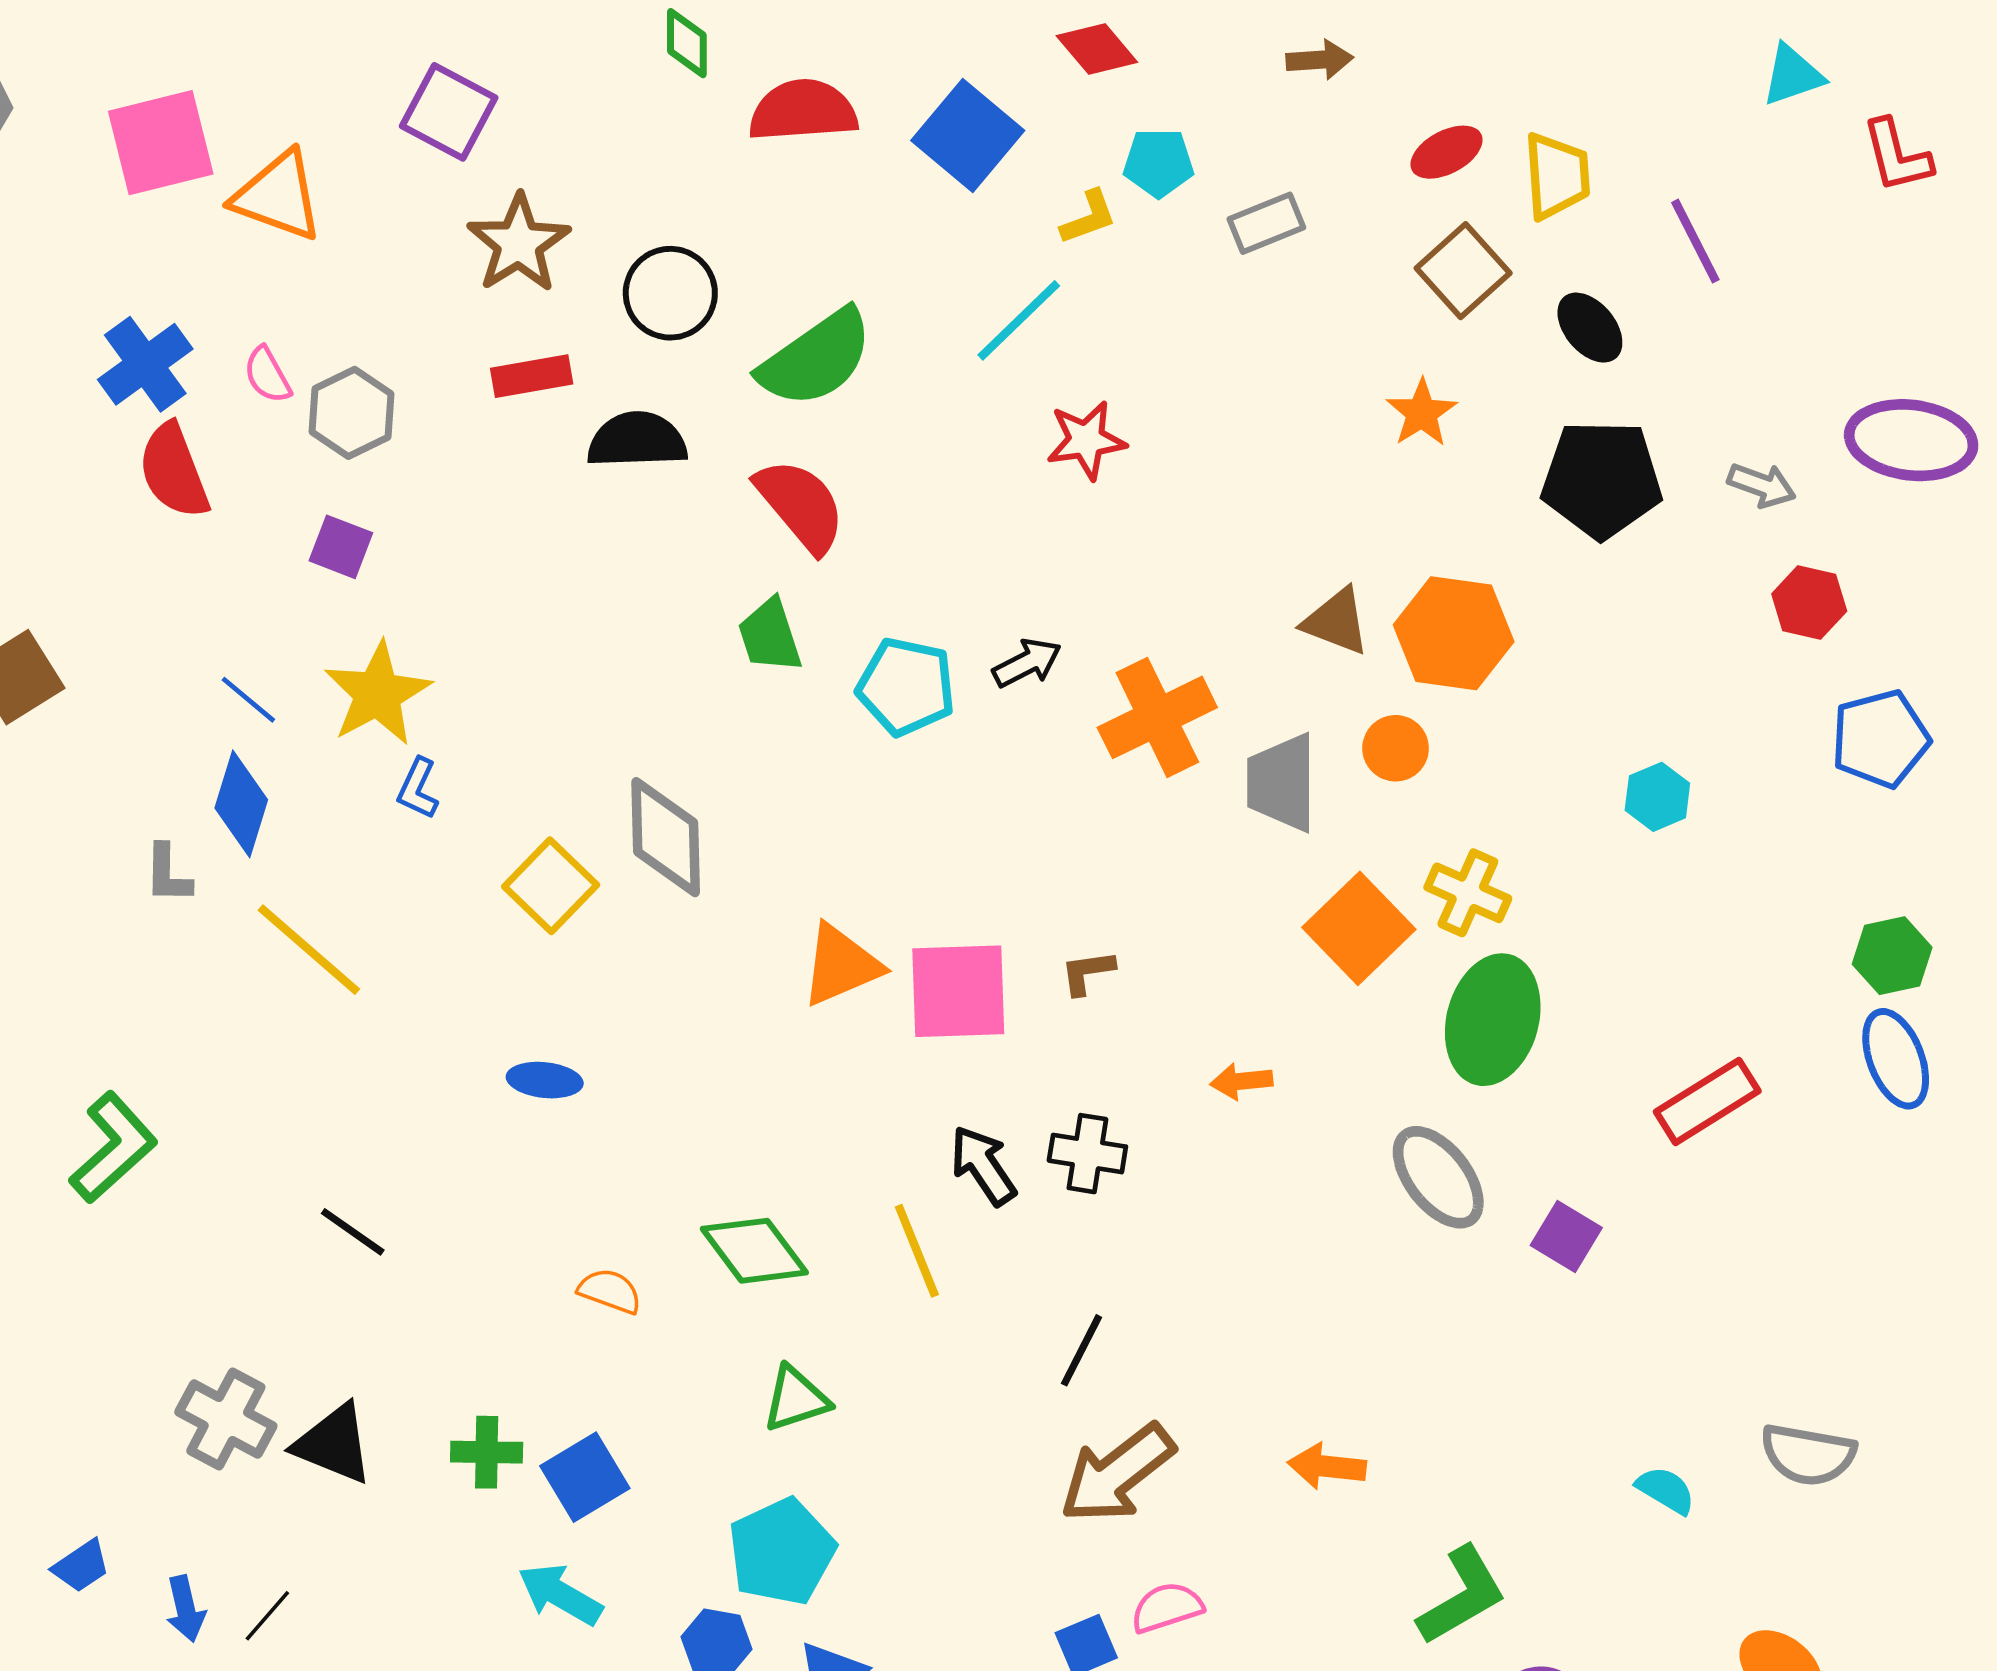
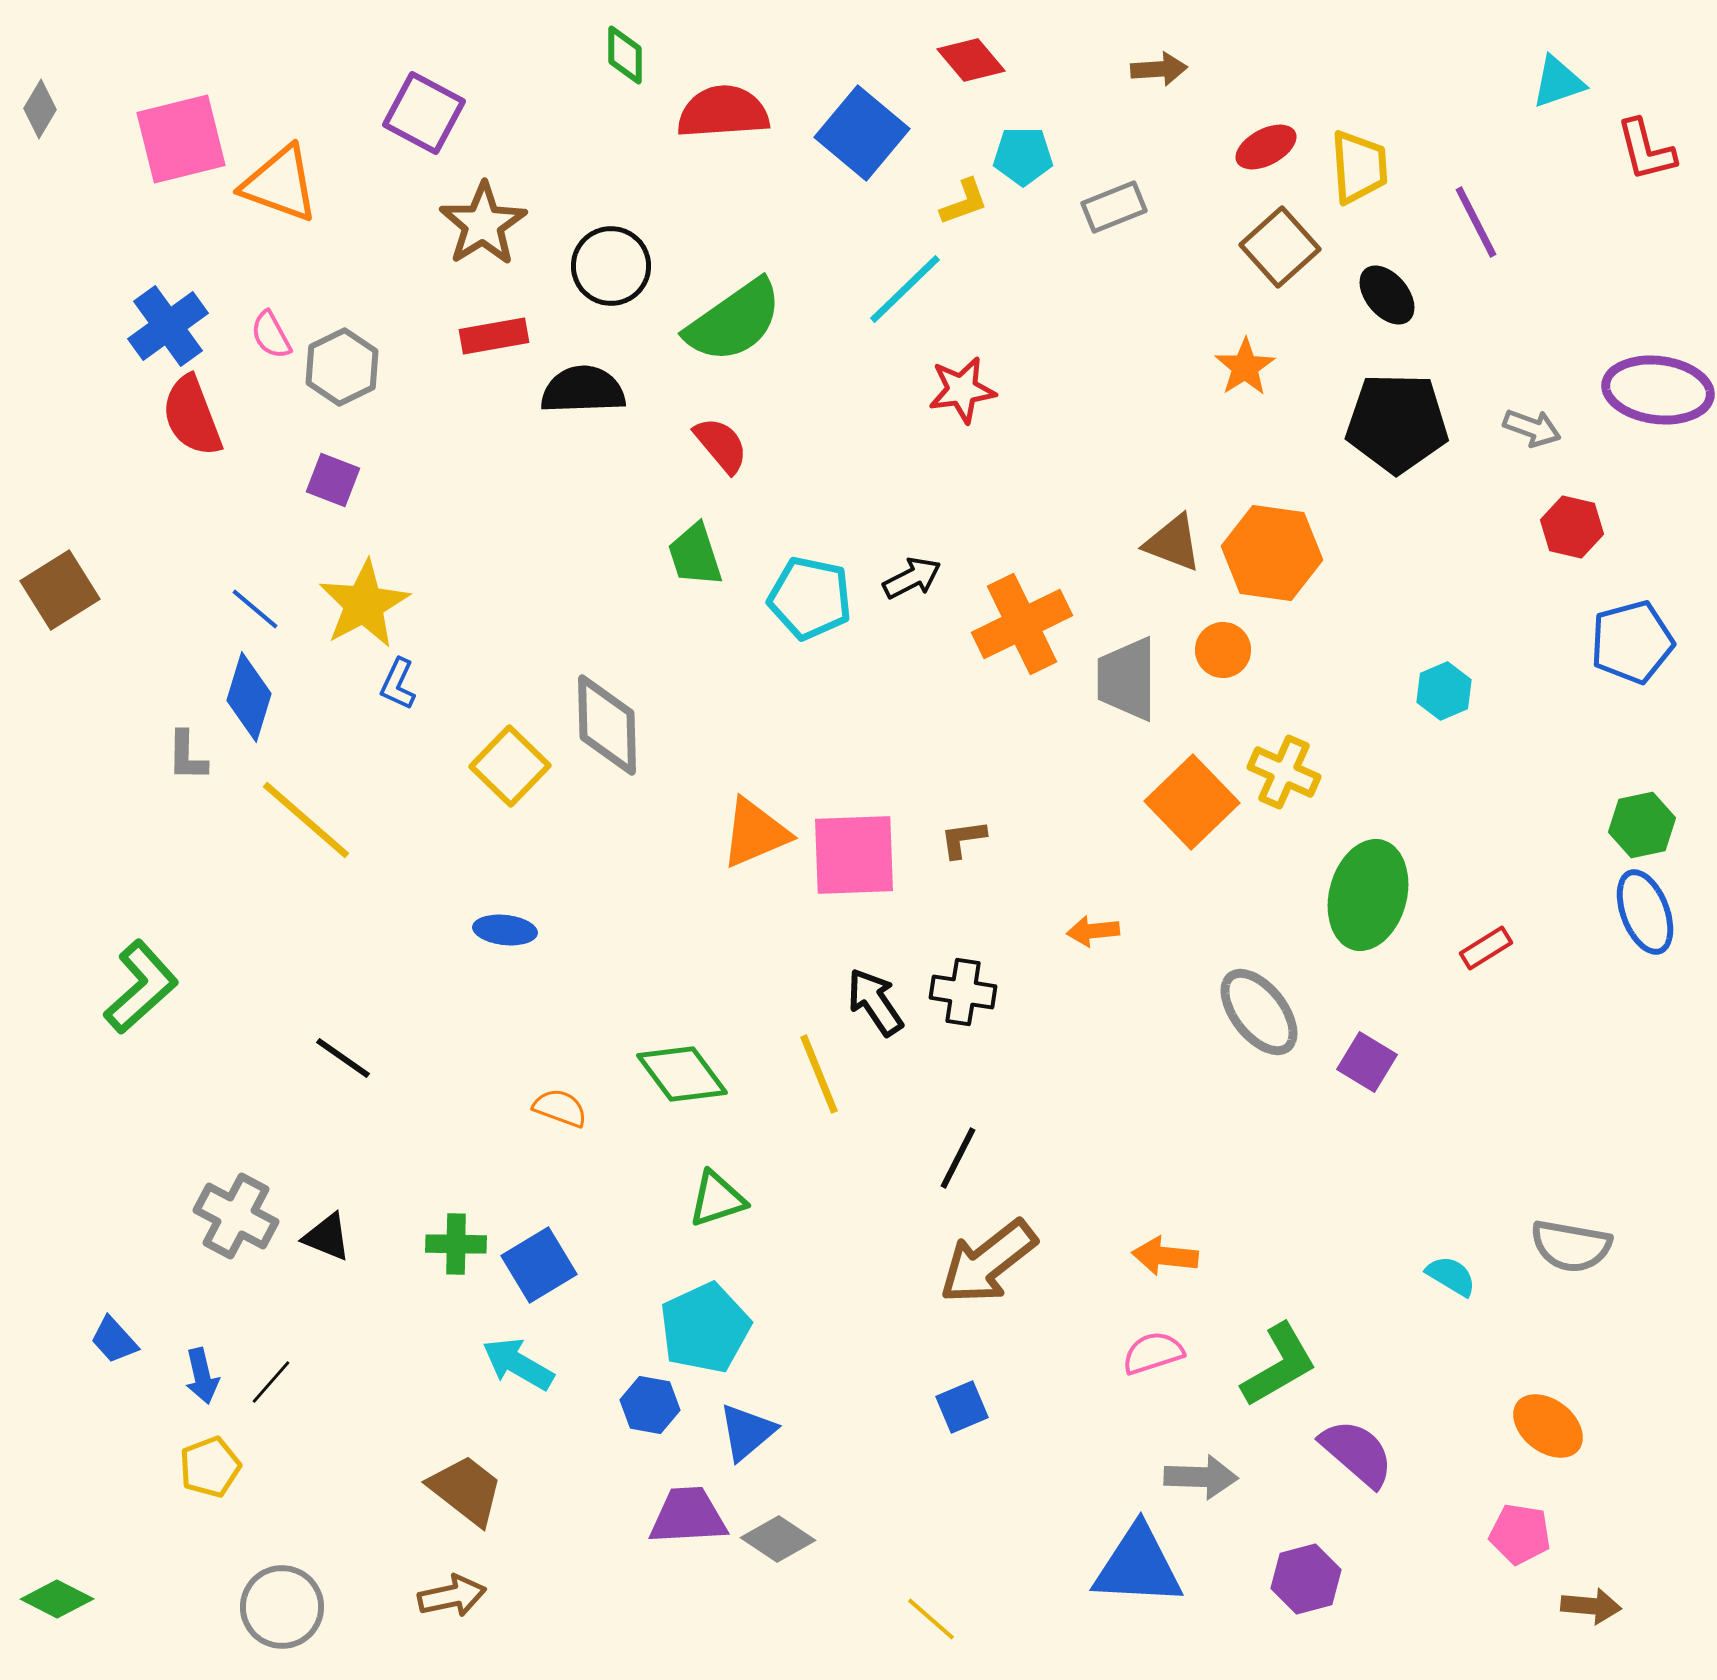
red semicircle: (801, 505) -> (721, 445), size x0.7
green ellipse: (1493, 1020) -> (1368, 895), moved
red rectangle: (1707, 1101) -> (1486, 948), size x0.6
black triangle: (334, 1444) -> (327, 1237), size x0.7
blue trapezoid: (81, 1566) -> (114, 1340), turned 82
pink semicircle: (1167, 1607) -> (1153, 1353), moved

